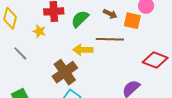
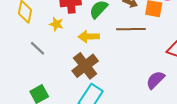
yellow arrow: (83, 50) -> (89, 37), moved

